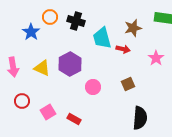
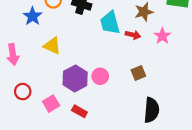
pink star: (156, 58) -> (162, 36), moved
purple hexagon: (70, 64) -> (75, 78), moved
yellow triangle: (42, 68) -> (52, 46), moved

